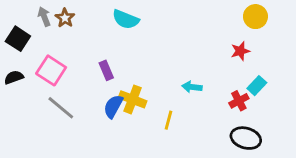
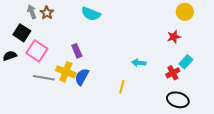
black square: (18, 39) -> (22, 33), moved
yellow cross: (133, 99) -> (66, 72), moved
gray line: (61, 108) -> (44, 78), turned -30

